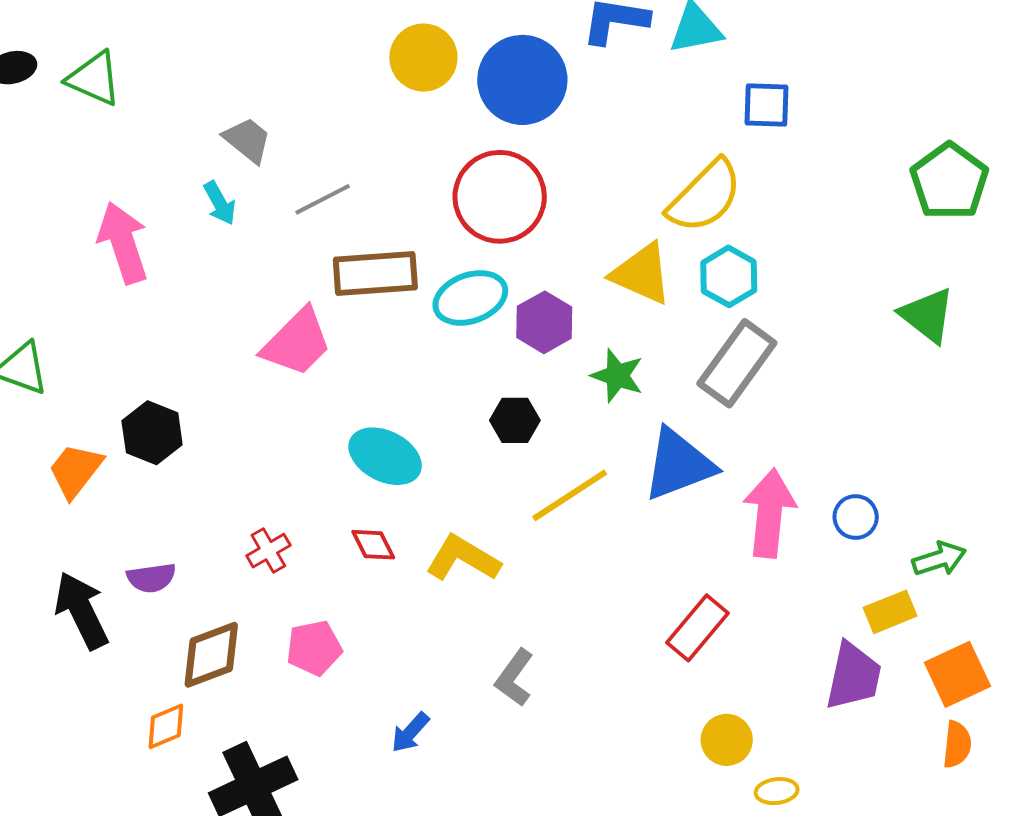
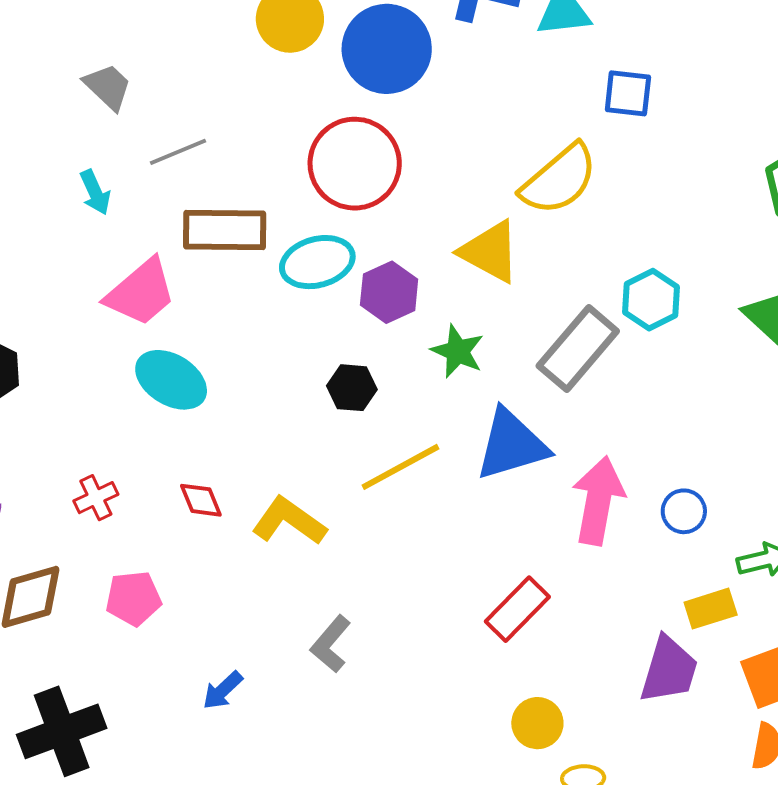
cyan arrow: (220, 203) -> (95, 192), moved
cyan hexagon: (729, 276) -> (651, 300), moved
cyan ellipse: (385, 456) -> (171, 380), moved

